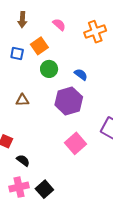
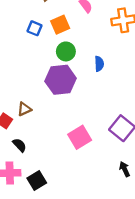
blue semicircle: (81, 74) -> (99, 64), turned 40
brown triangle: (22, 100) -> (24, 109), moved, turned -32
purple hexagon: (69, 101) -> (61, 80), moved

